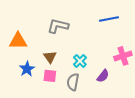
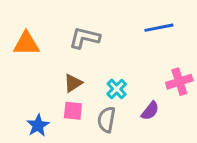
orange triangle: (18, 41) -> (26, 44), moved
brown triangle: (50, 57) -> (73, 83), turned 32
blue star: (27, 69) -> (38, 125), moved

